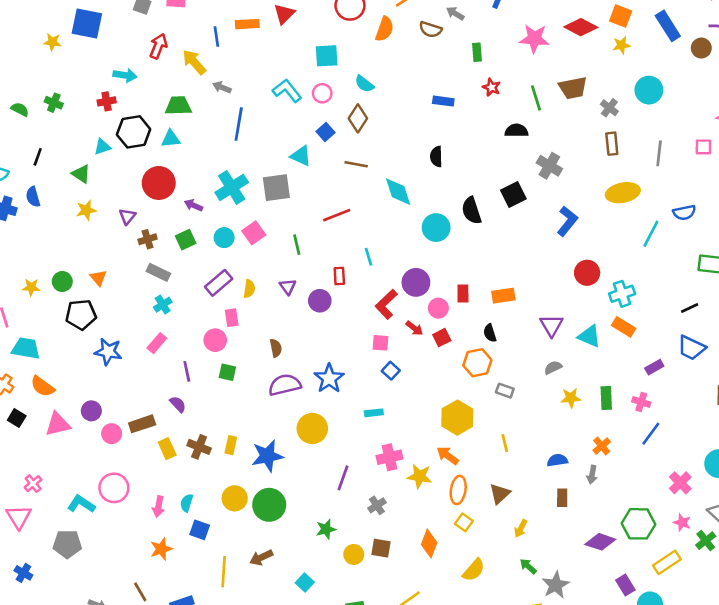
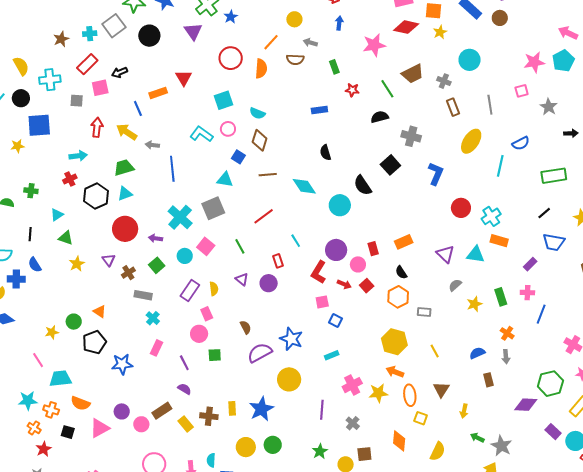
cyan triangle: (102, 147) -> (57, 215), moved
yellow ellipse: (623, 193) -> (471, 141), turned -30
green circle: (269, 505) -> (273, 445), size x0.7

